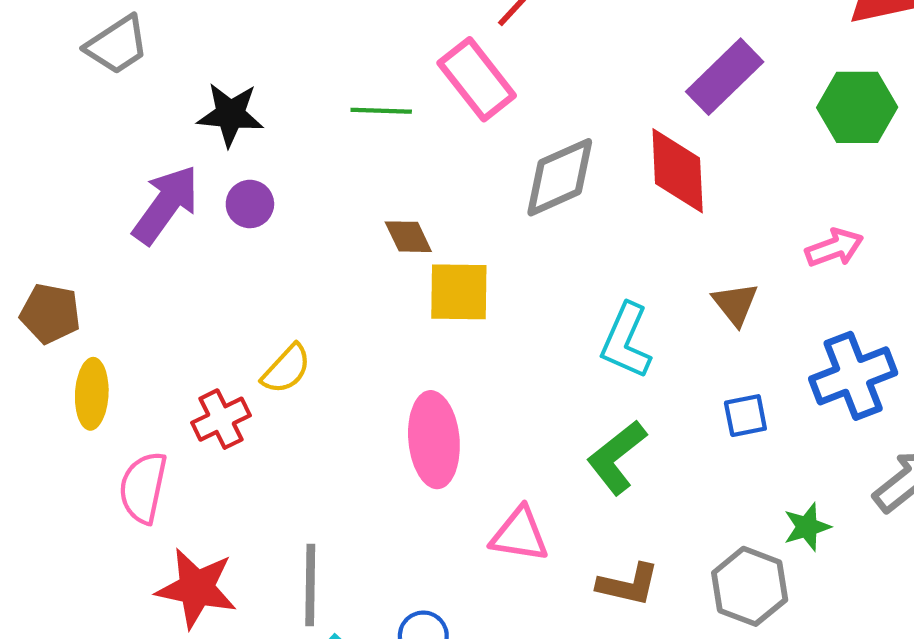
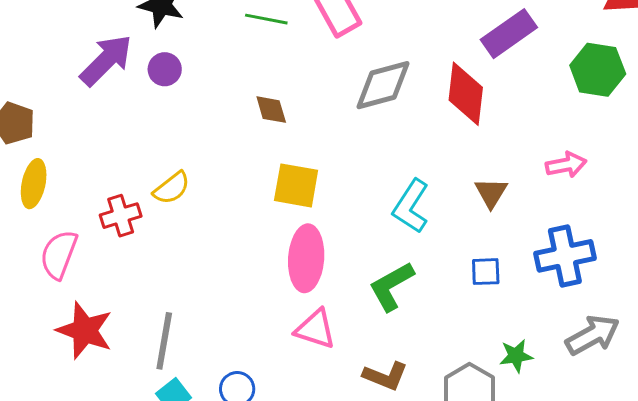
yellow square: (459, 292) -> (296, 185), moved
pink ellipse: (434, 440) -> (306, 258), moved

